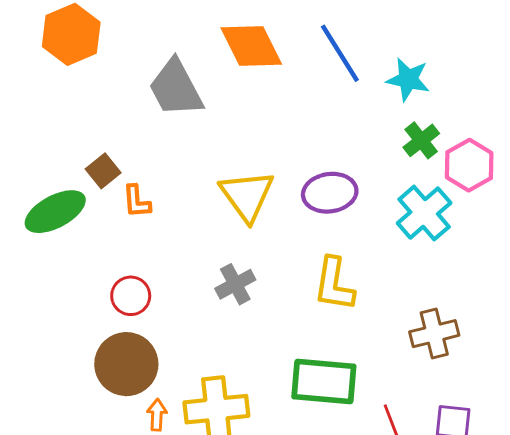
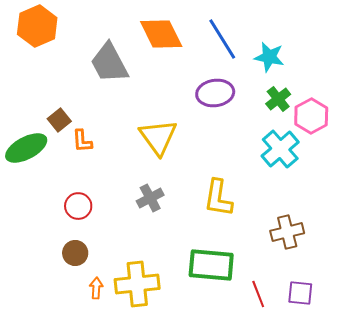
purple ellipse: (330, 193) -> (215, 93), moved
brown circle: (126, 364) -> (75, 253), size x0.6

